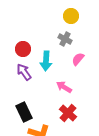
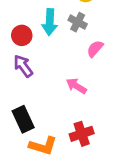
cyan arrow: (46, 61) -> (50, 22), moved
red cross: (68, 113) -> (82, 134), moved, turned 30

